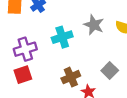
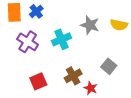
purple cross: (25, 49) -> (28, 42), moved, turned -35
red square: (23, 75) -> (38, 81), moved

